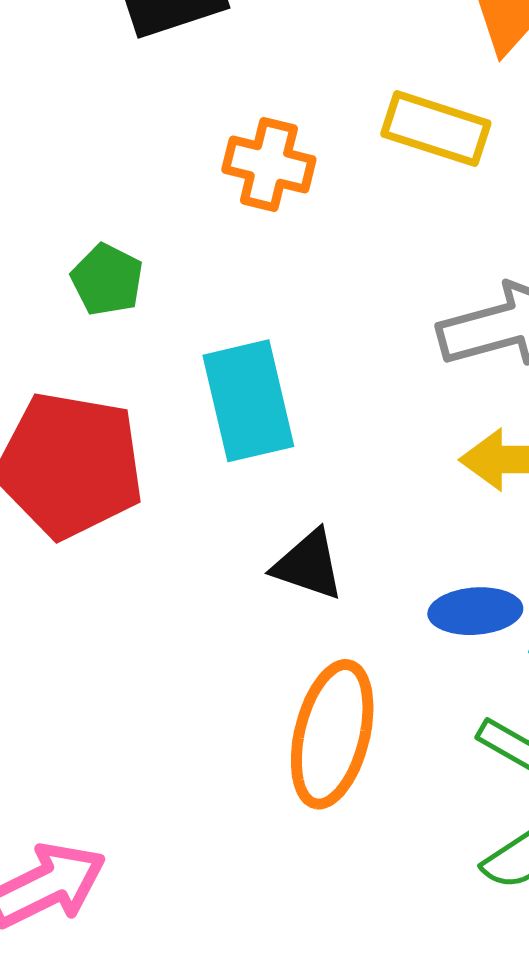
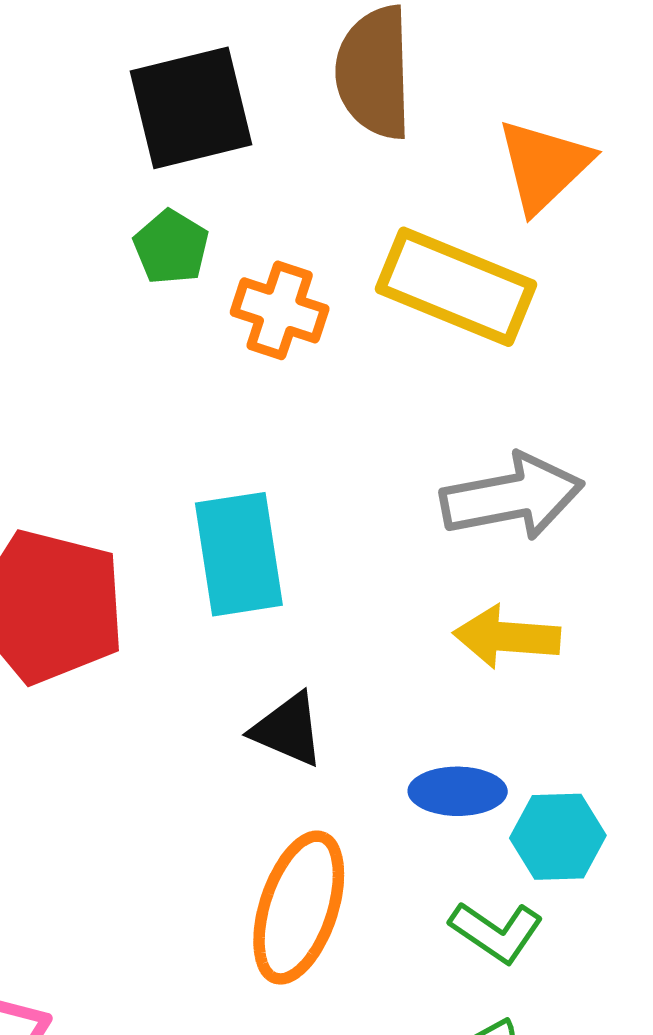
yellow rectangle: (436, 129) -> (456, 287), size x1.4
green pentagon: (107, 280) -> (171, 247), moved

